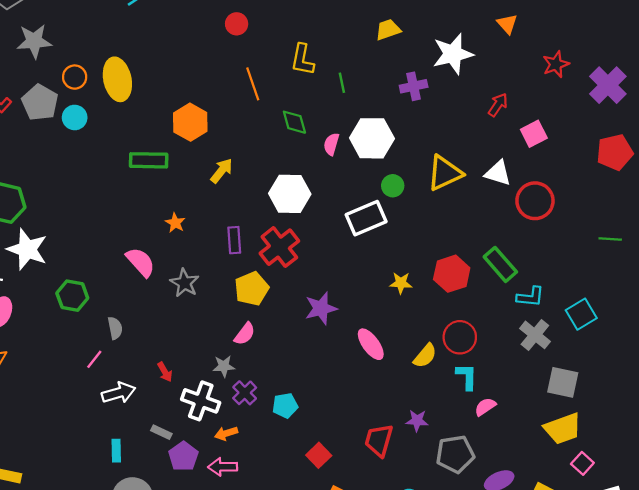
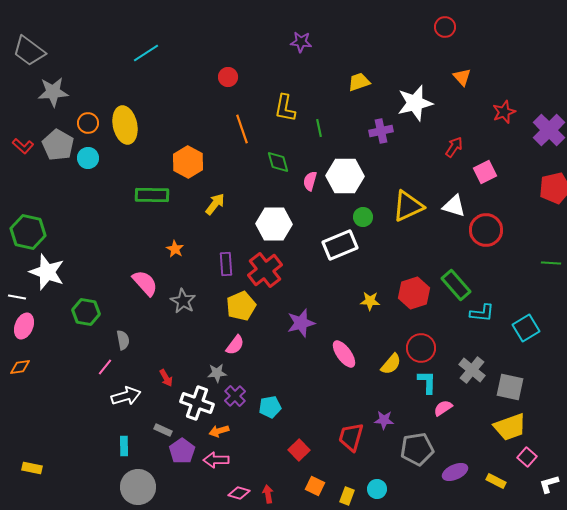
gray cross: (535, 335) -> (472, 370), moved

